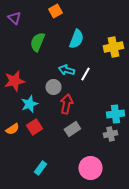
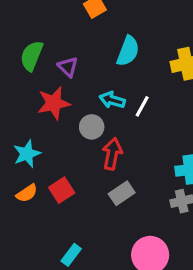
purple triangle: (14, 18) -> (68, 67), moved
green semicircle: (37, 42) -> (32, 56), moved
red star: (14, 81) -> (54, 103), moved
cyan star: (29, 104) -> (27, 154), moved

